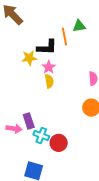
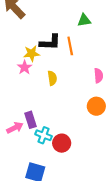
orange line: (65, 37) -> (70, 46), moved
pink star: (49, 67) -> (25, 67), moved
pink arrow: (14, 129) -> (15, 128), turned -35

